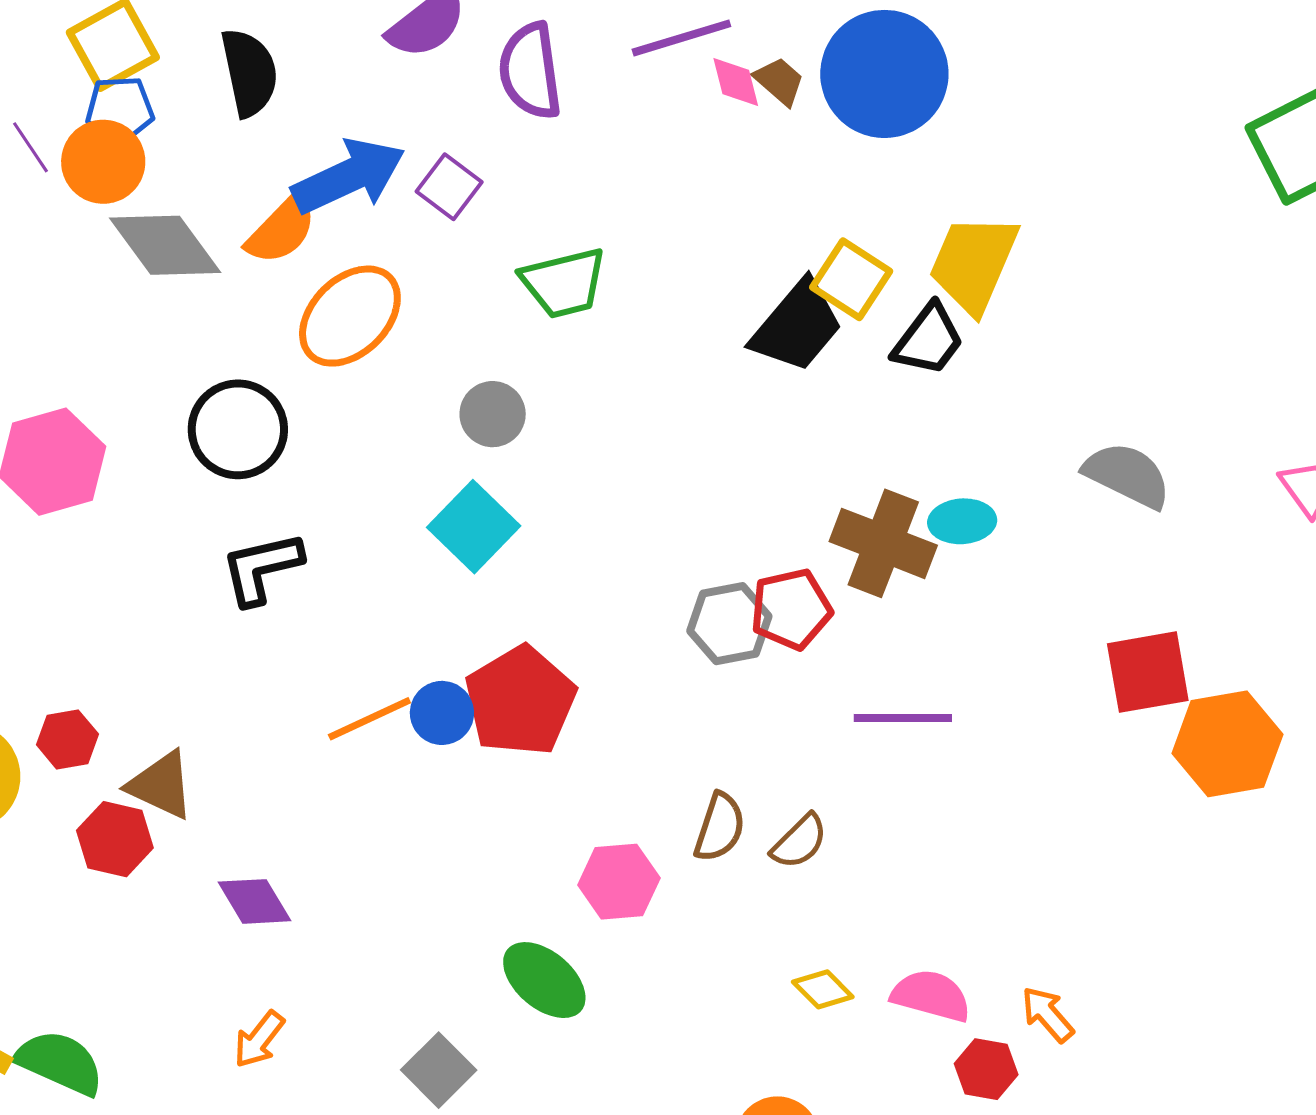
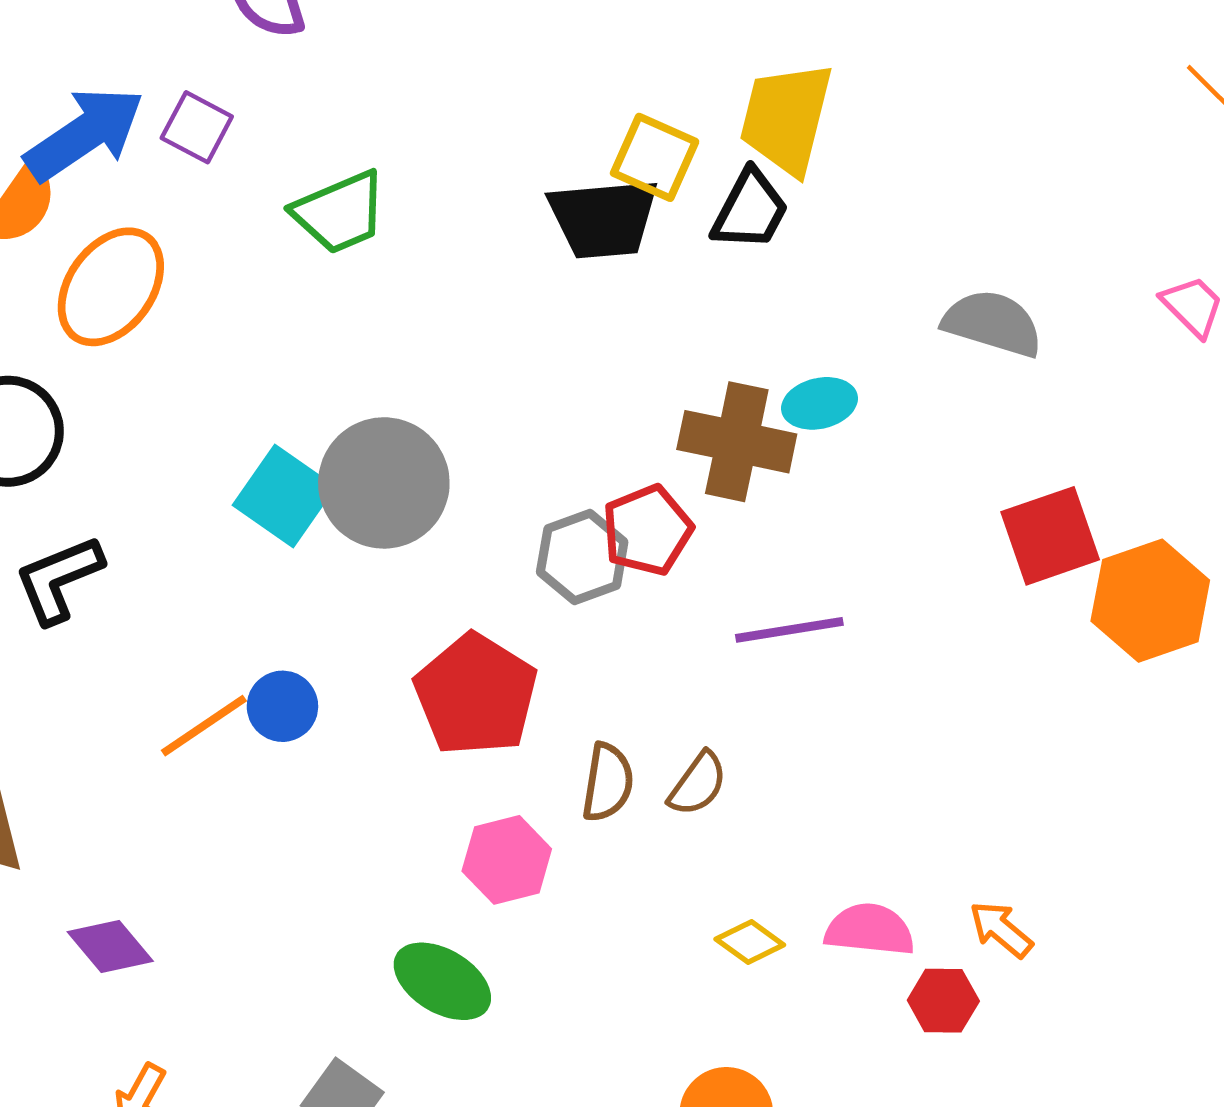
black trapezoid: (797, 326) -> (603, 218), turned 54
gray circle: (493, 414) -> (384, 483), moved, size x1.8
red pentagon: (520, 701) -> (476, 695), moved

